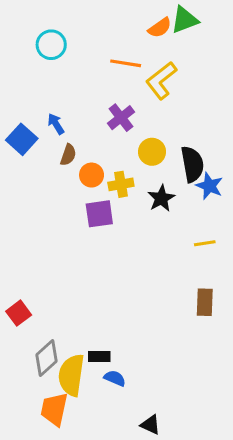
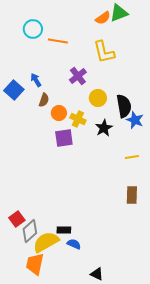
orange line: (126, 63) -> (58, 41), moved
yellow L-shape: (161, 80) -> (104, 52), turned -65
yellow cross: (121, 184) -> (78, 119), turned 35
red square: (19, 313) -> (17, 219), moved
yellow semicircle: (71, 375) -> (46, 242), turned 52

